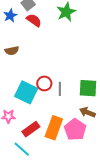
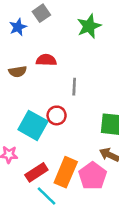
red semicircle: (34, 20) -> (46, 60), moved, turned -35
gray line: (60, 89) -> (74, 87), moved
cyan line: (22, 149) -> (47, 196), moved

